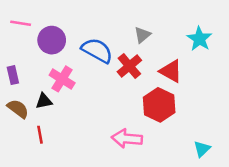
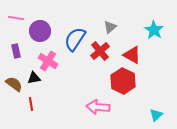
blue semicircle: (97, 50) -> (75, 39), turned -85
purple rectangle: (13, 75) -> (16, 51), moved

